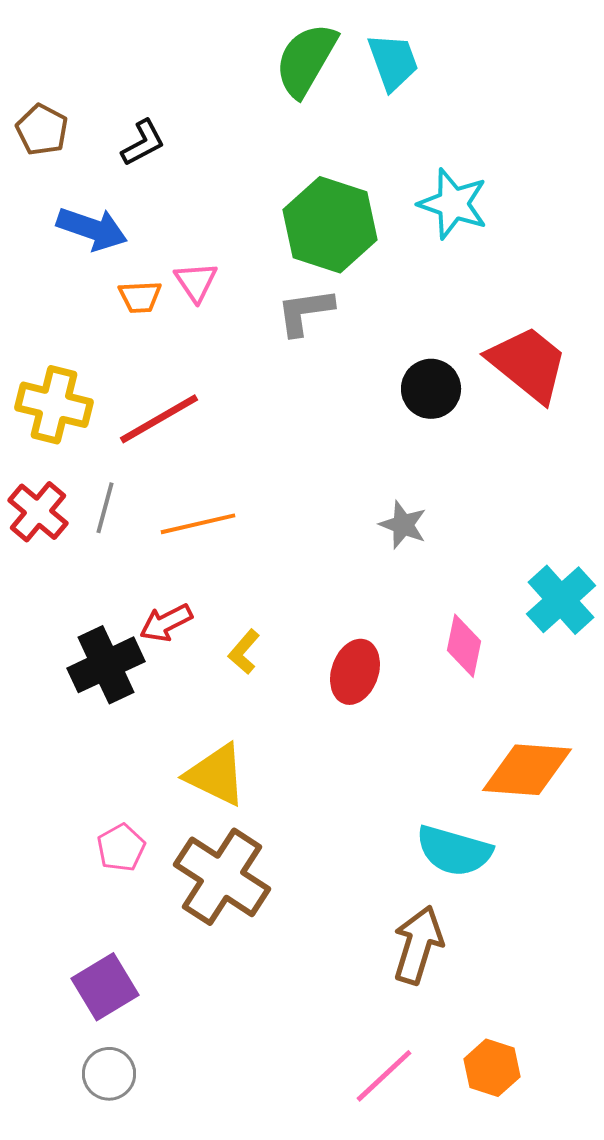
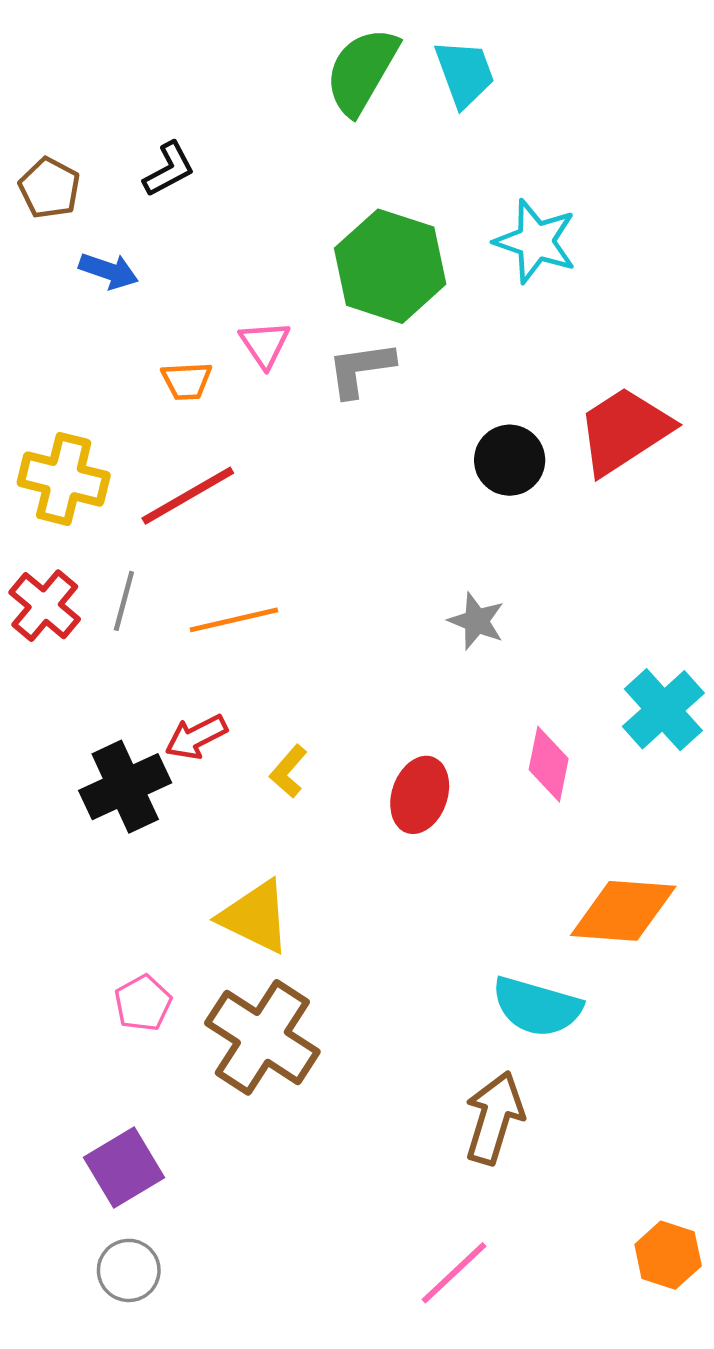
brown pentagon: (42, 130) -> (49, 188), moved
blue arrow: (92, 229) -> (109, 271), size x0.7
pink triangle: (196, 282) -> (265, 344), moved
orange trapezoid: (140, 297) -> (187, 381), moved
red trapezoid: (528, 364) -> (624, 431), turned -72
orange hexagon: (492, 1068) -> (668, 1255), moved

